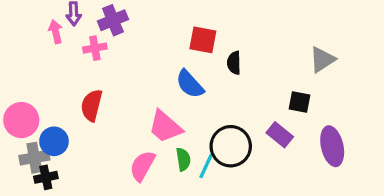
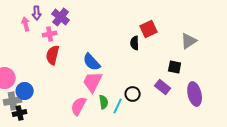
purple cross: (113, 20) -> (61, 17), turned -30
red square: (203, 40) -> (149, 29), moved, turned -36
blue semicircle: (190, 84) -> (92, 62), moved
red semicircle: (92, 105) -> (53, 55), moved
pink trapezoid: (165, 127) -> (93, 82), turned 75
black circle: (231, 146) -> (133, 94), size x0.6

